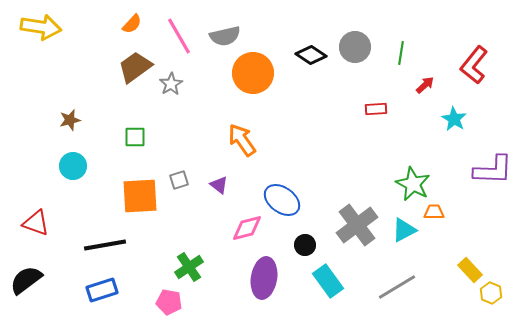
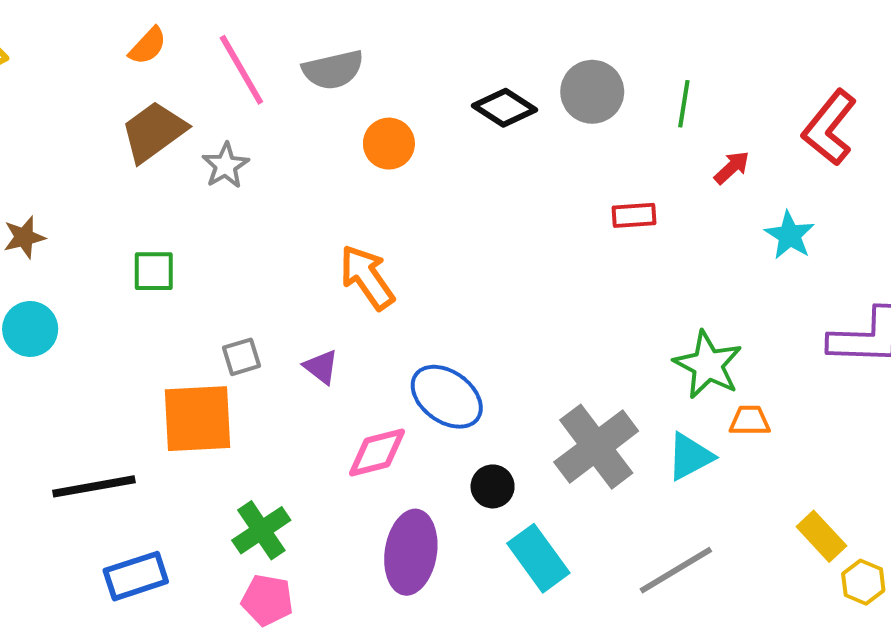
orange circle: (253, 73) -> (389, 144), size x0.6
orange square: (140, 196) -> (198, 419), moved
blue rectangle: (102, 290) -> (136, 576), moved
pink pentagon: (169, 302) -> (267, 600), moved

